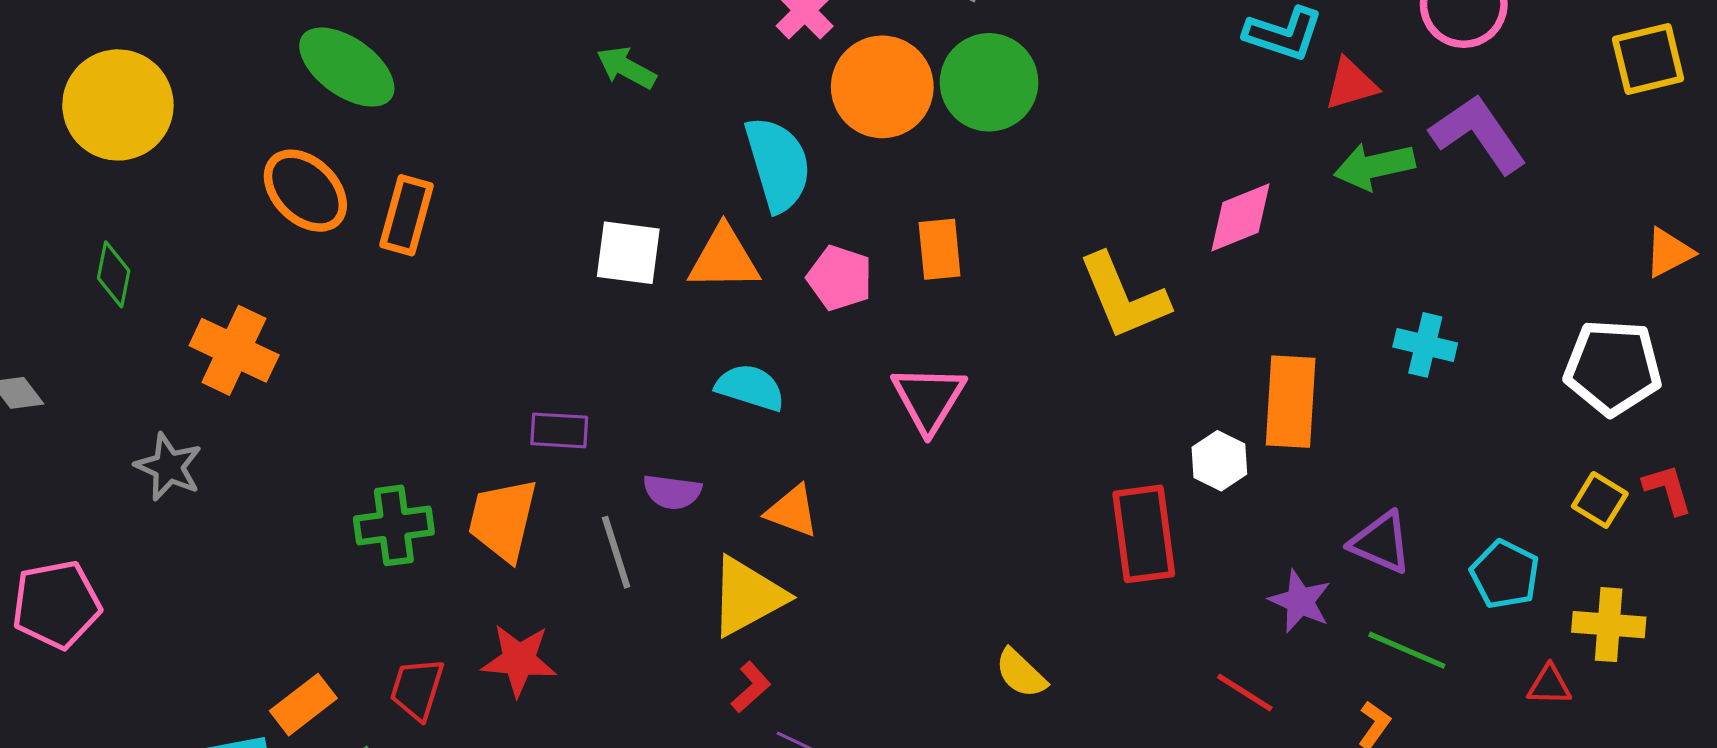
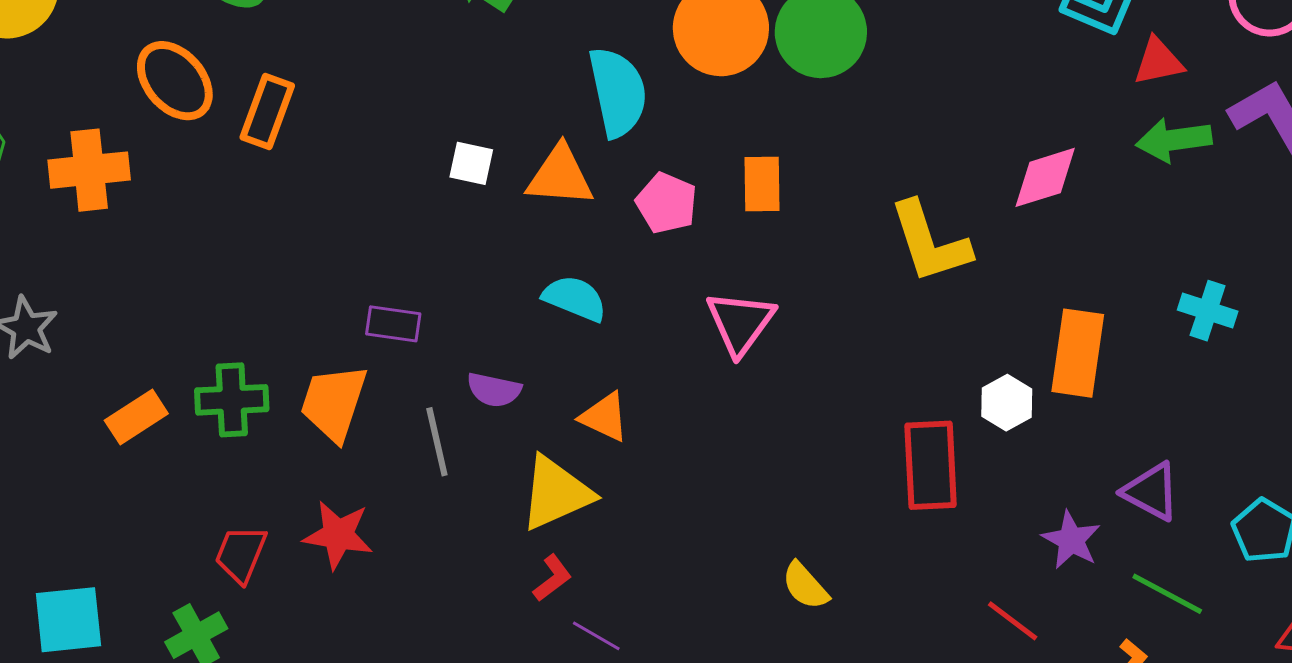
white square: (628, 253) -> (471, 163), size x0.7
orange cross: (234, 350) -> (89, 170), moved, turned -36
orange rectangle: (303, 705) -> (136, 417), moved

